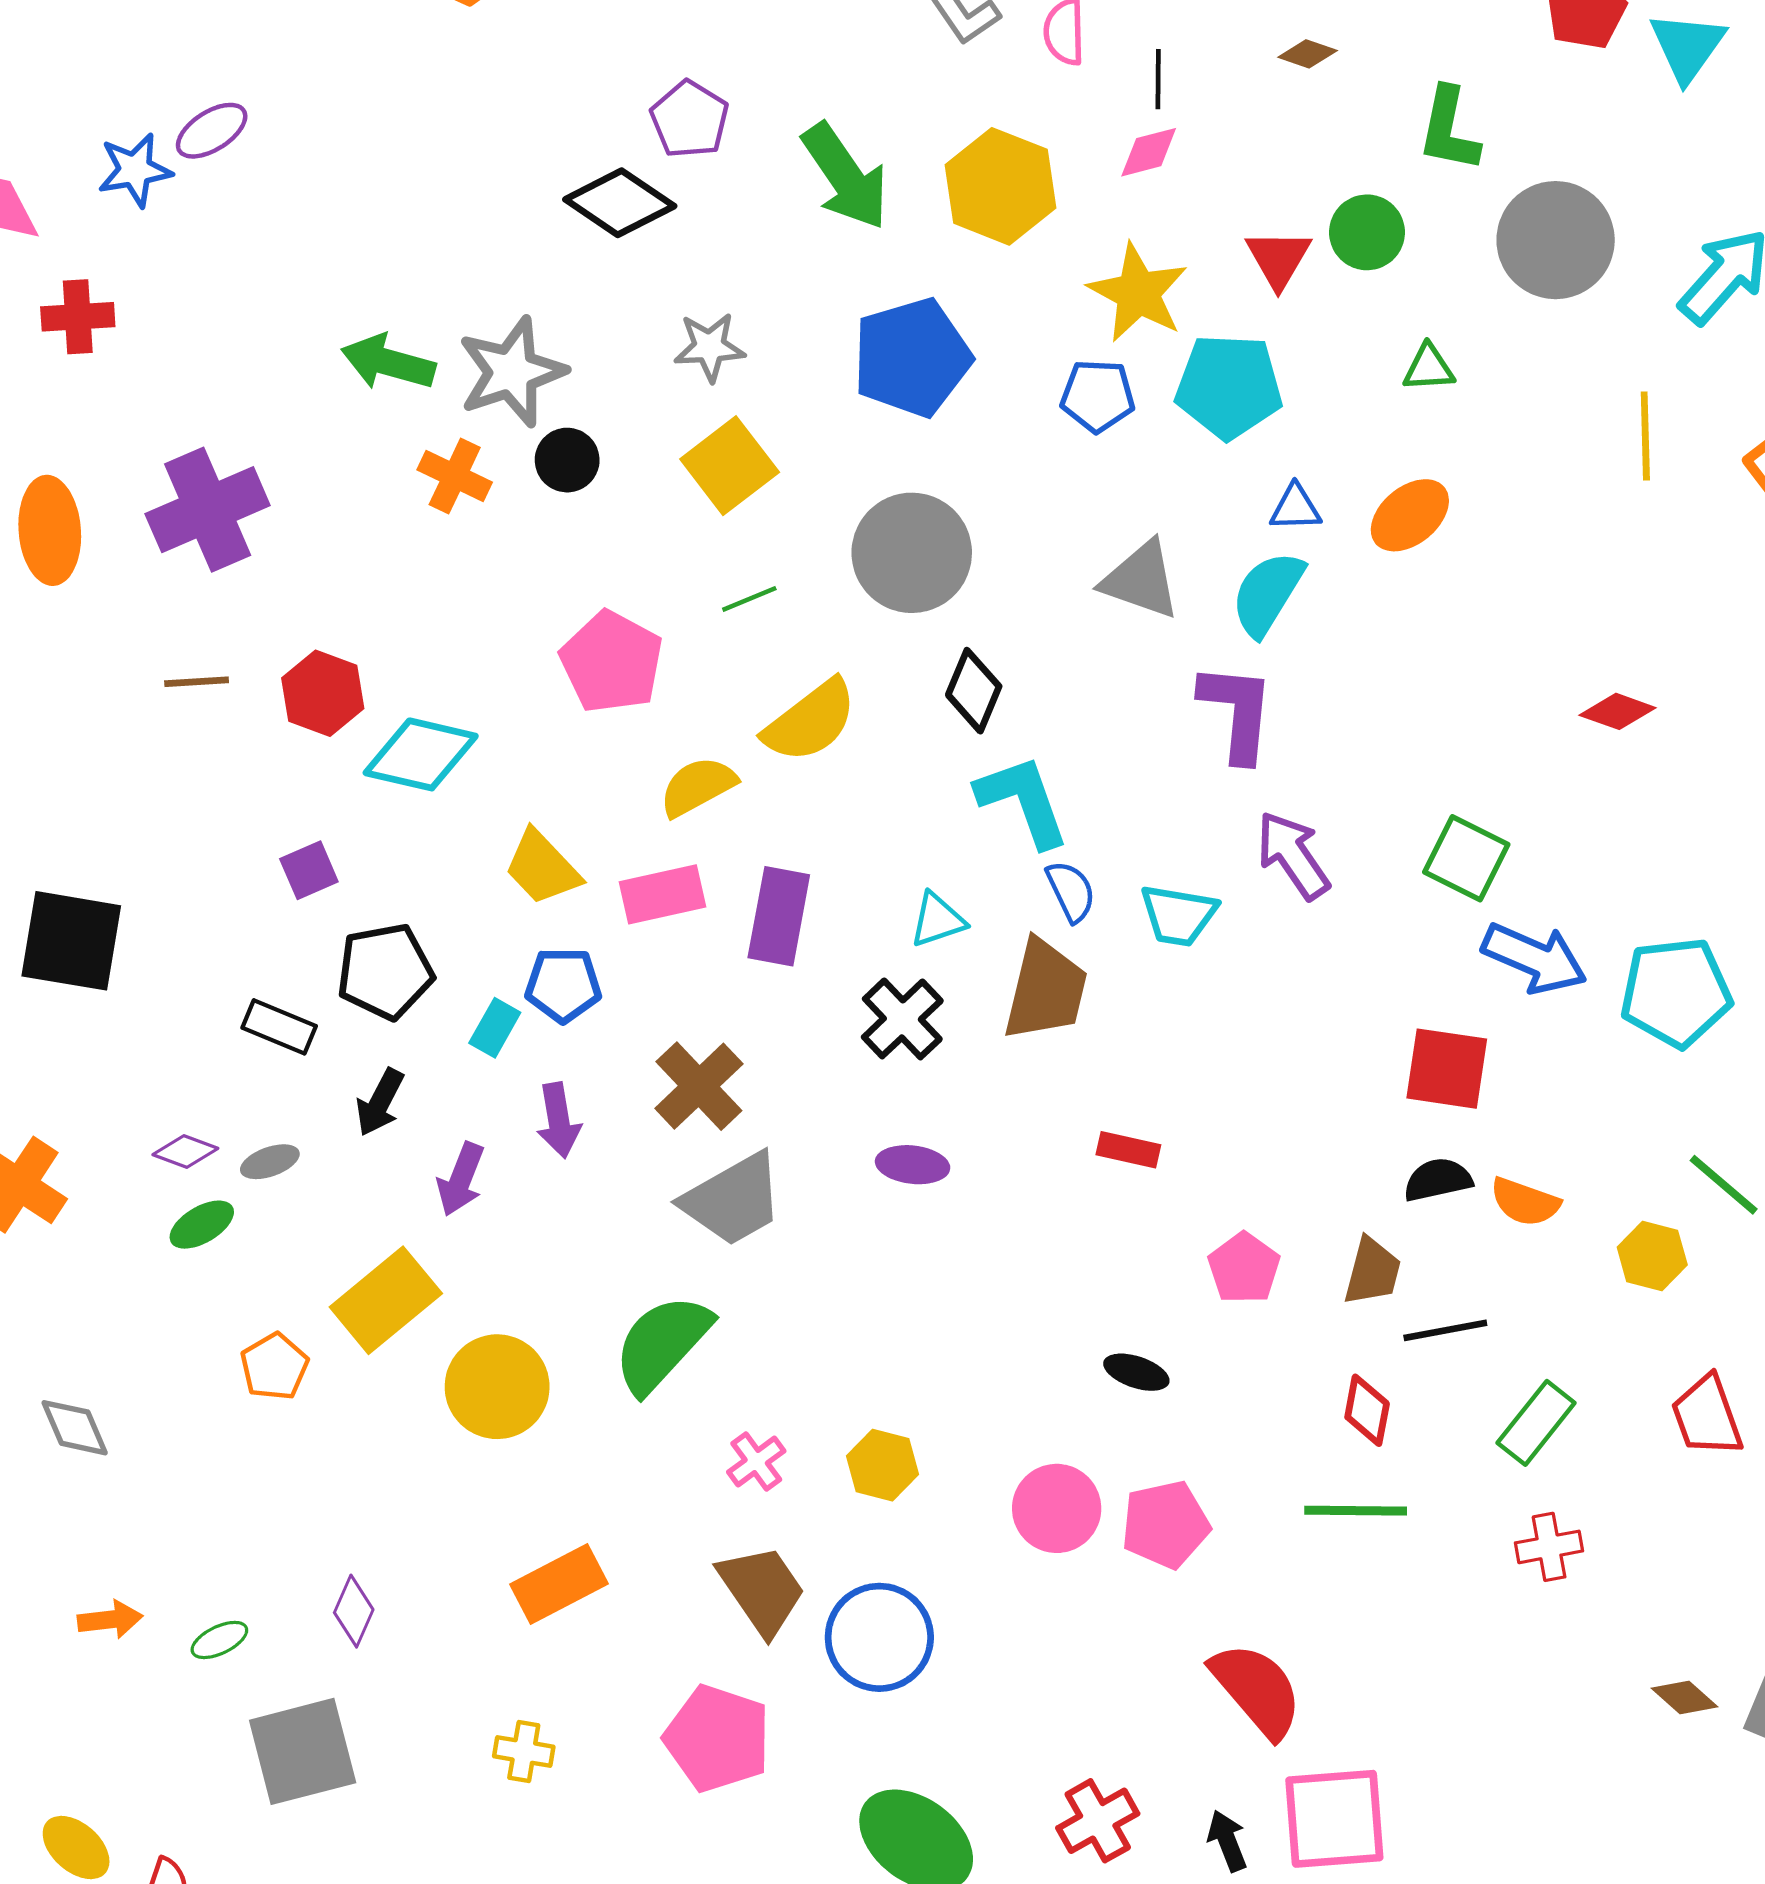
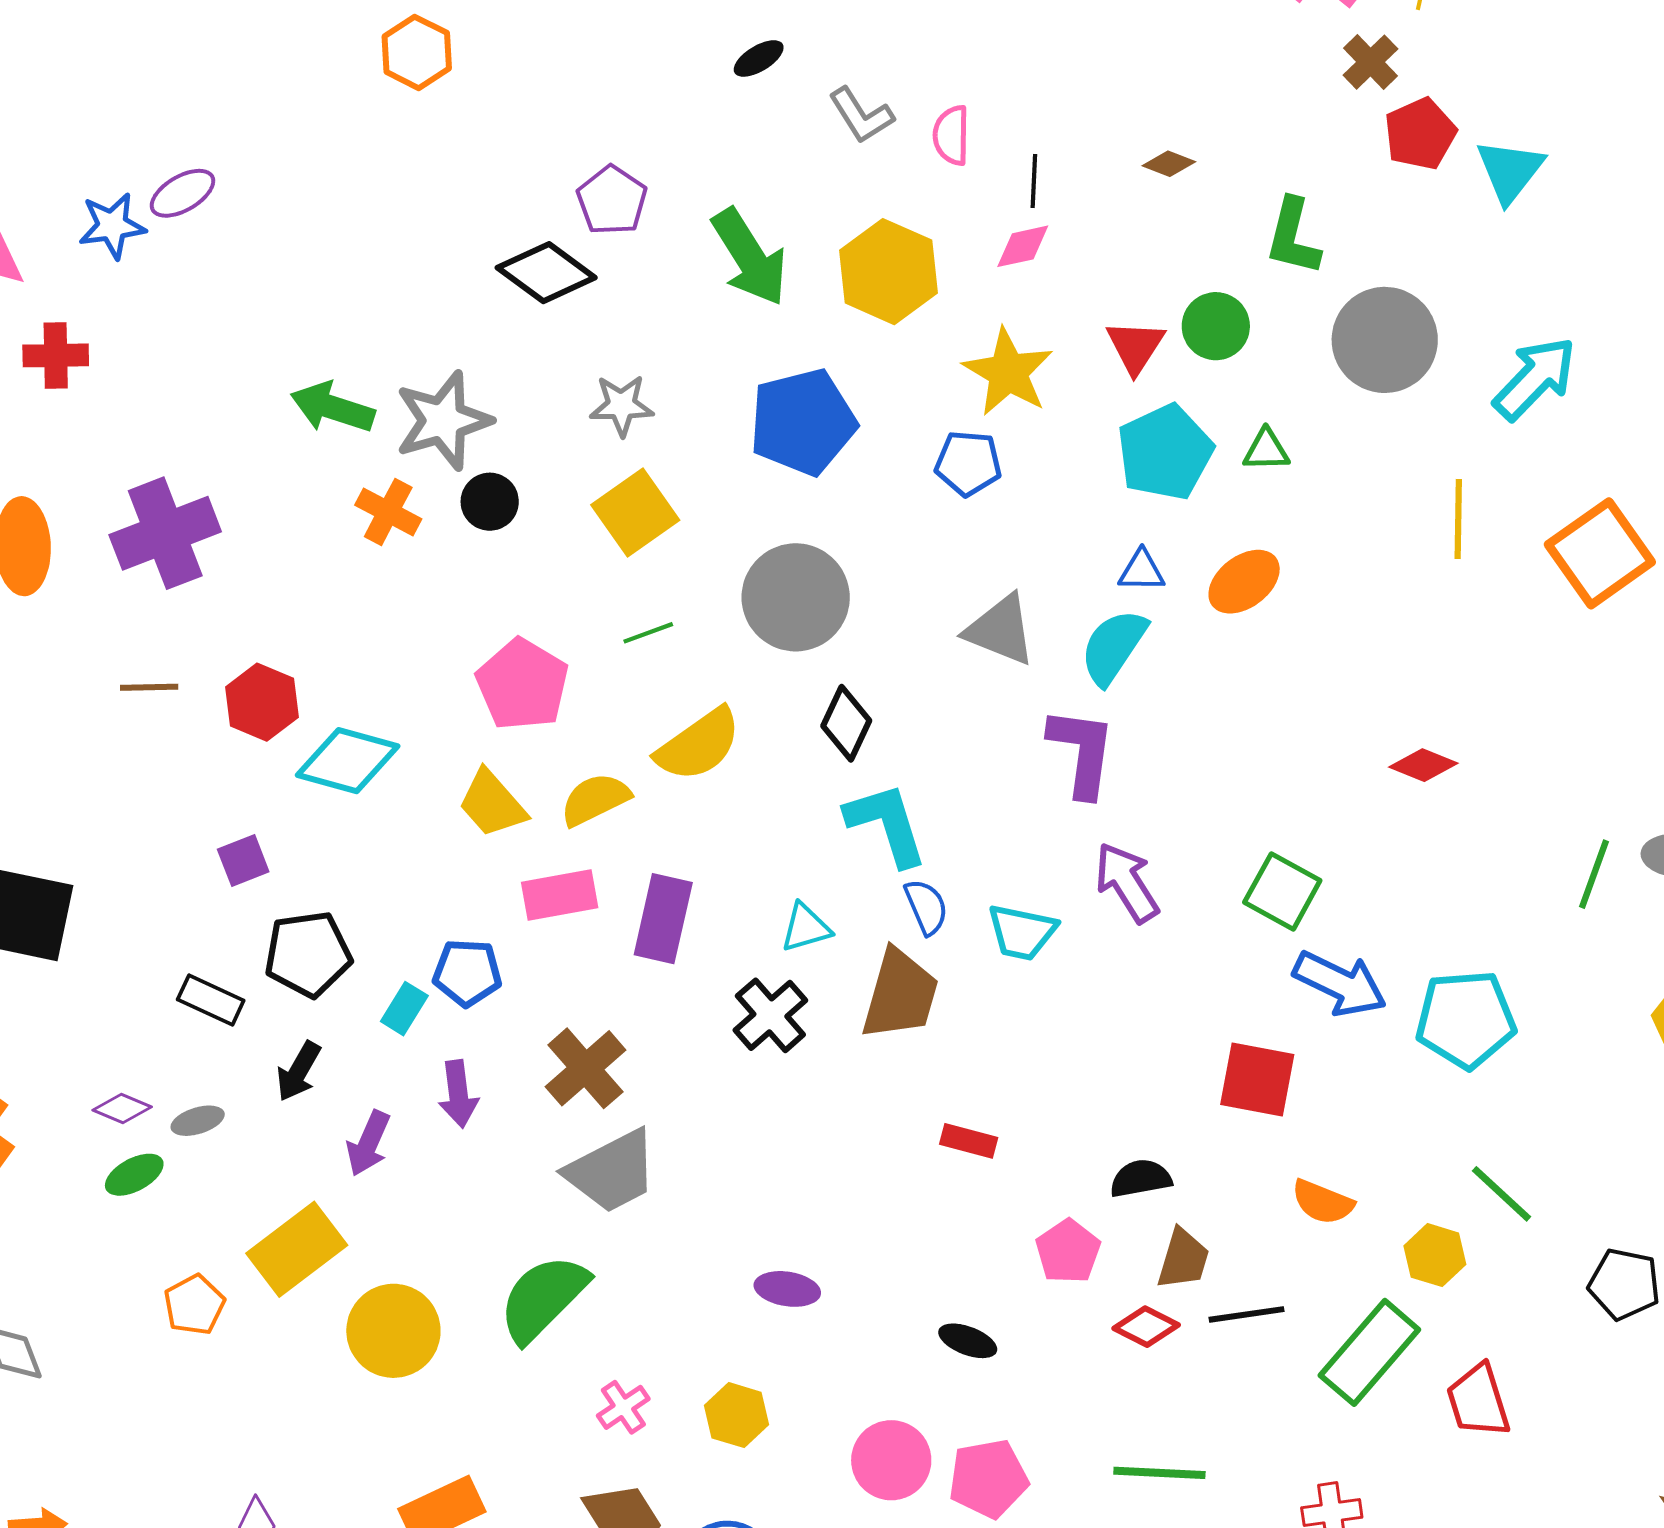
cyan pentagon: (1229, 386) -> (1165, 452), moved, turned -30
yellow trapezoid: (542, 868) -> (492, 804), moved
purple ellipse: (913, 1165) -> (787, 1289), moved
black semicircle: (1438, 1180) -> (1141, 1178), moved
red diamond: (1367, 1410) -> (1146, 1327), moved, turned -76
green rectangle: (1536, 1423) -> (1369, 1352), moved, size x1.4

